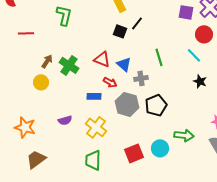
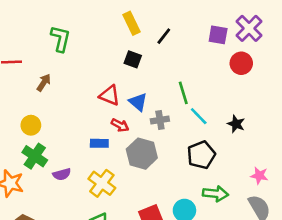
black line: (137, 23) -> (164, 36), moved
cyan line: (194, 55) -> (199, 116), moved
brown arrow: (47, 61) -> (44, 83), moved
green cross: (69, 65) -> (35, 156), moved
black pentagon: (156, 105) -> (201, 155), moved

